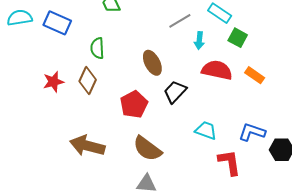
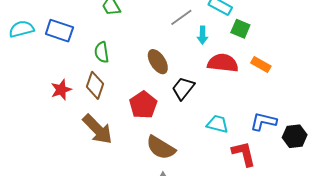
brown arrow: (87, 146) -> (98, 129), moved, turned -144

